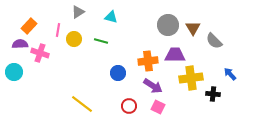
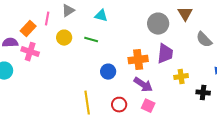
orange rectangle: (29, 26) -> (28, 29), moved
brown triangle: (193, 28) -> (185, 14), moved
pink line: (58, 30) -> (47, 19), moved
purple trapezoid: (175, 55) -> (165, 54), turned 95
yellow cross: (191, 78) -> (181, 77), size x0.6
yellow line: (82, 104) -> (87, 103), moved, turned 45

